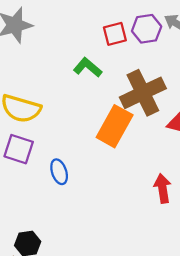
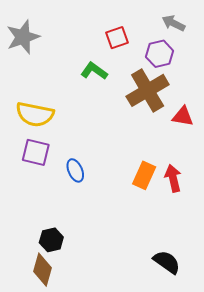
purple hexagon: (147, 29) -> (160, 54), moved
orange rectangle: (115, 126) -> (144, 175), moved, size x0.7

